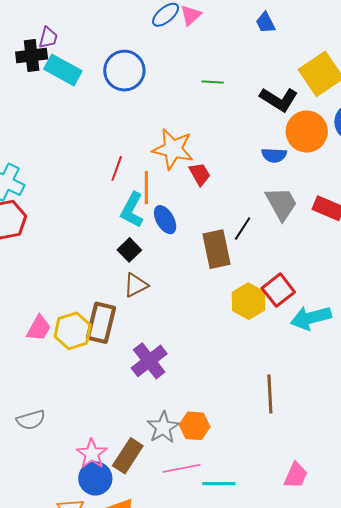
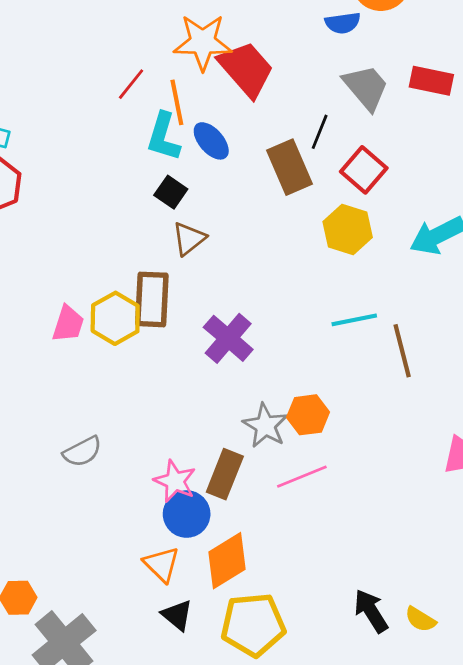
red line: (117, 168) -> (131, 84), turned 30
red trapezoid: (200, 174) -> (246, 69), size x1.8
red square: (278, 290) -> (364, 170), moved
cyan line: (219, 484) -> (354, 320), moved

